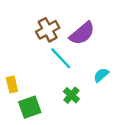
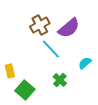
green square: (30, 107) -> (25, 90), turned -30

